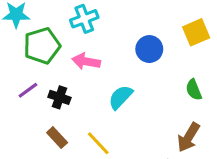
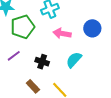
pink arrow: (86, 61) -> (62, 33), moved
black cross: (59, 97) -> (42, 62), moved

